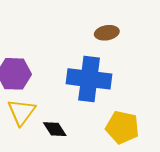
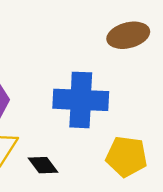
brown ellipse: (107, 33) -> (128, 35), moved, size x1.4

